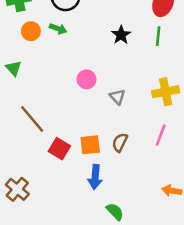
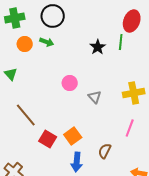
green line: (158, 36) -> (121, 42), moved
brown semicircle: (120, 142) -> (105, 151), moved
orange square: (90, 145) -> (73, 136), turned -30

